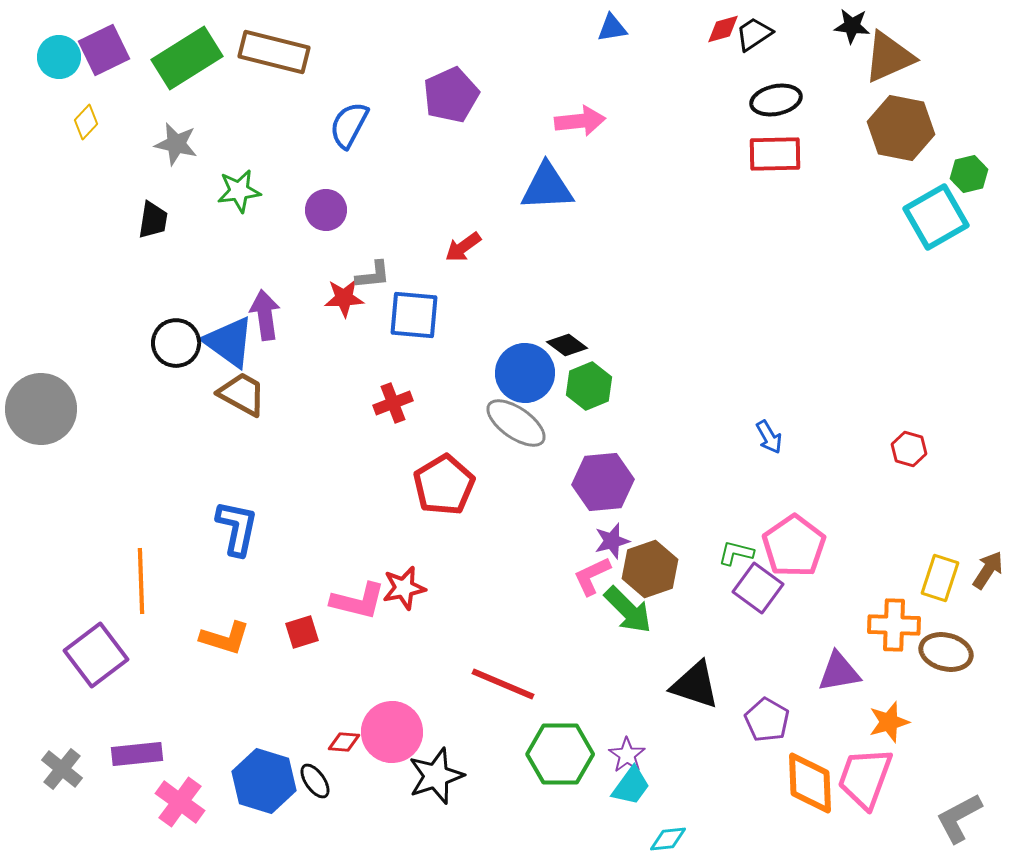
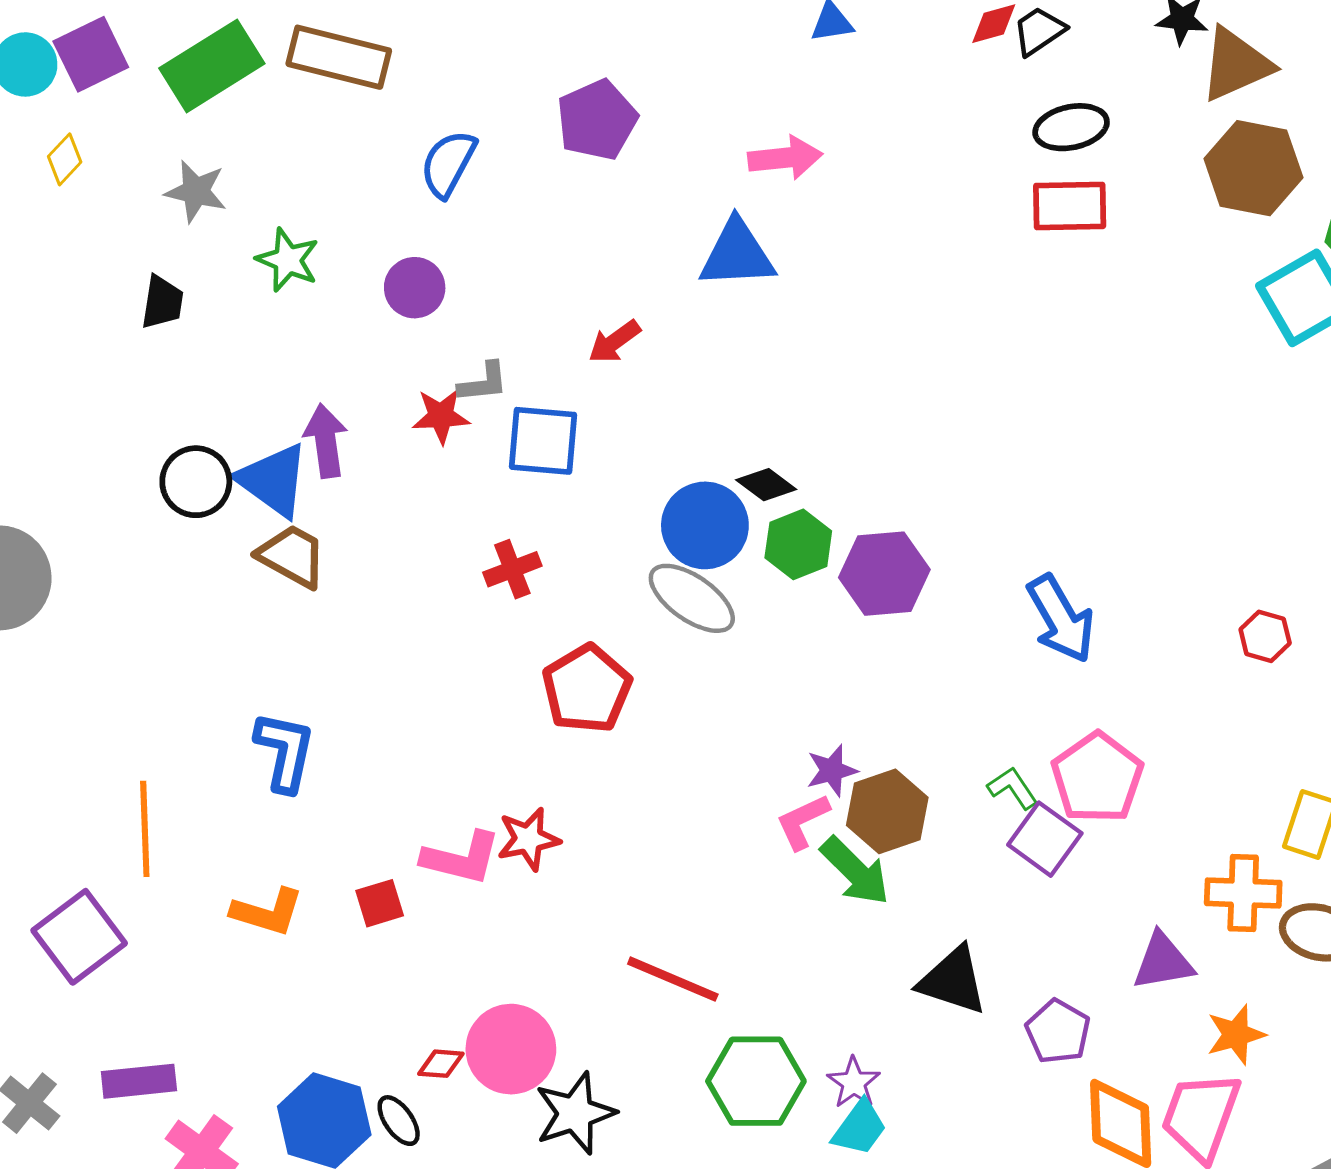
green star: (239, 191) -> (288, 260), turned 30
blue arrow: (769, 437) -> (1061, 619), size x1.8
purple hexagon: (603, 482) -> (884, 574), moved
green L-shape: (736, 553) -> (1013, 788), turned 42

